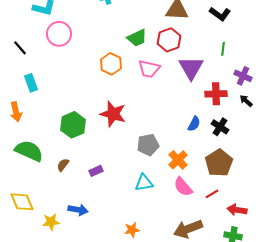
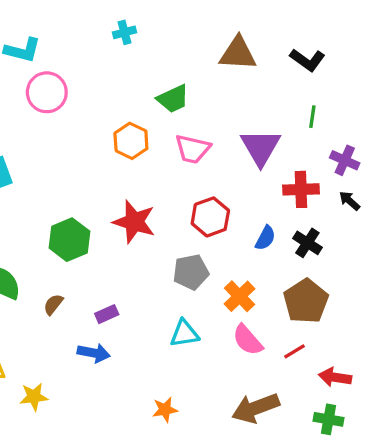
red hexagon: (169, 40) -> (210, 217), moved
blue arrow: (78, 210) -> (94, 353), moved

